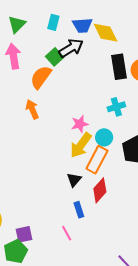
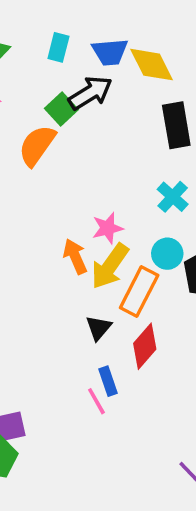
cyan cross: (116, 107) -> (173, 197), turned -30
orange arrow: (32, 109) -> (75, 256), moved
cyan circle: (104, 137) -> (167, 254), moved
pink line: (67, 233) -> (96, 401), moved

